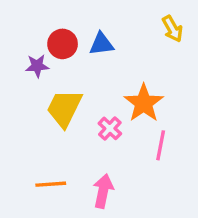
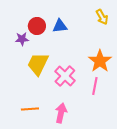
orange star: (144, 103) -> (100, 61), moved
pink cross: (110, 128) -> (65, 76), size x1.5

